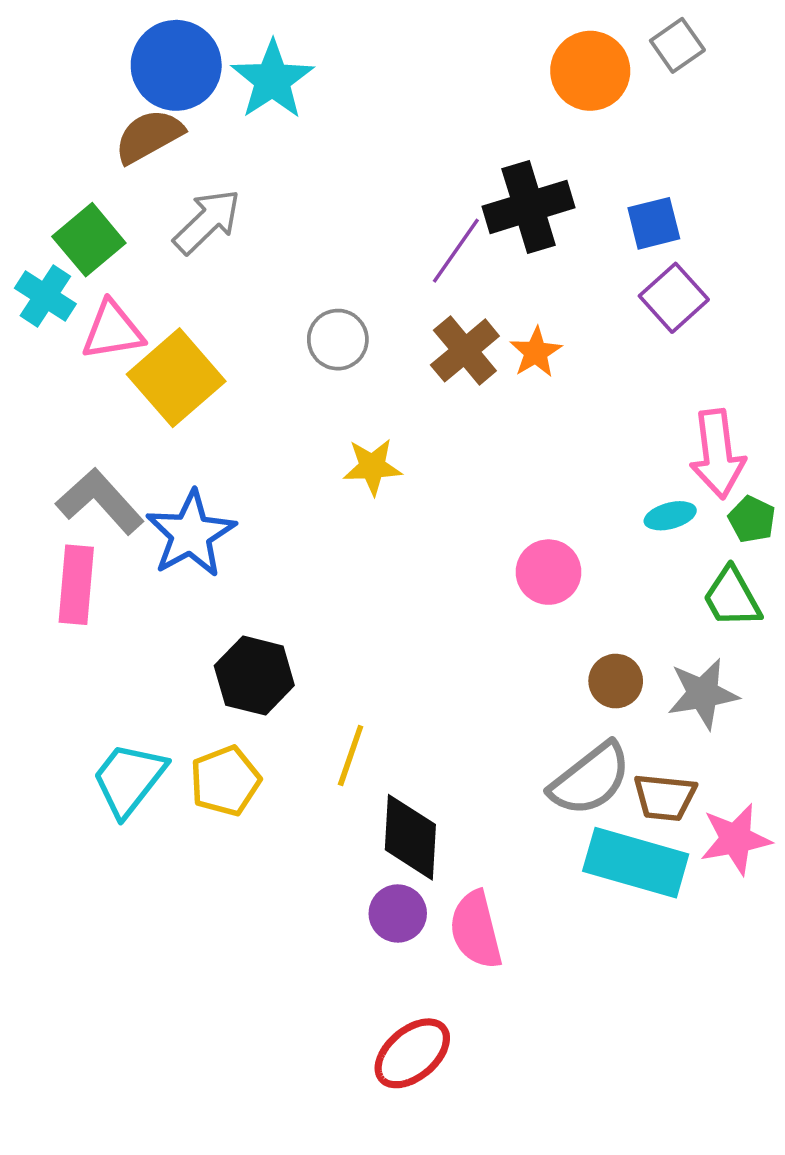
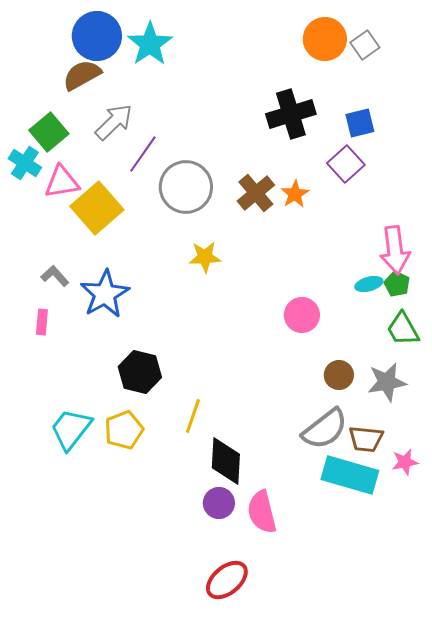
gray square: (677, 45) -> (365, 45), moved
purple line: (456, 251) -> (143, 154), moved
purple square: (674, 298) -> (346, 164), moved
gray circle: (338, 340) -> (186, 187), size x1.6
gray L-shape: (100, 501) -> (55, 276), size x0.6
green pentagon: (752, 519) -> (397, 284), moved
pink rectangle: (76, 585) -> (42, 322), size x0.6
pink star: (736, 839) -> (405, 462), size x0.7

